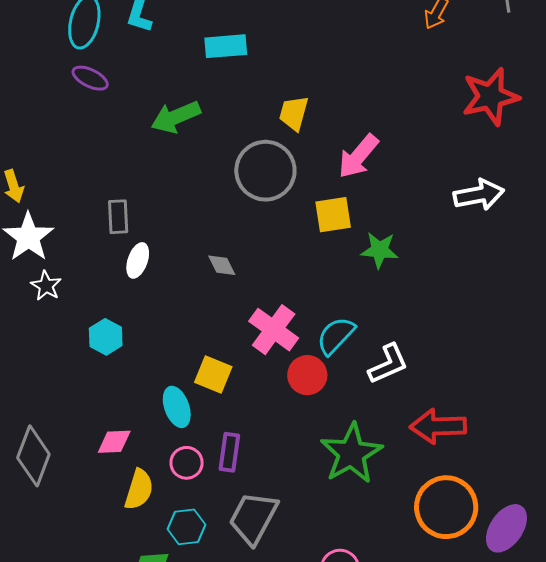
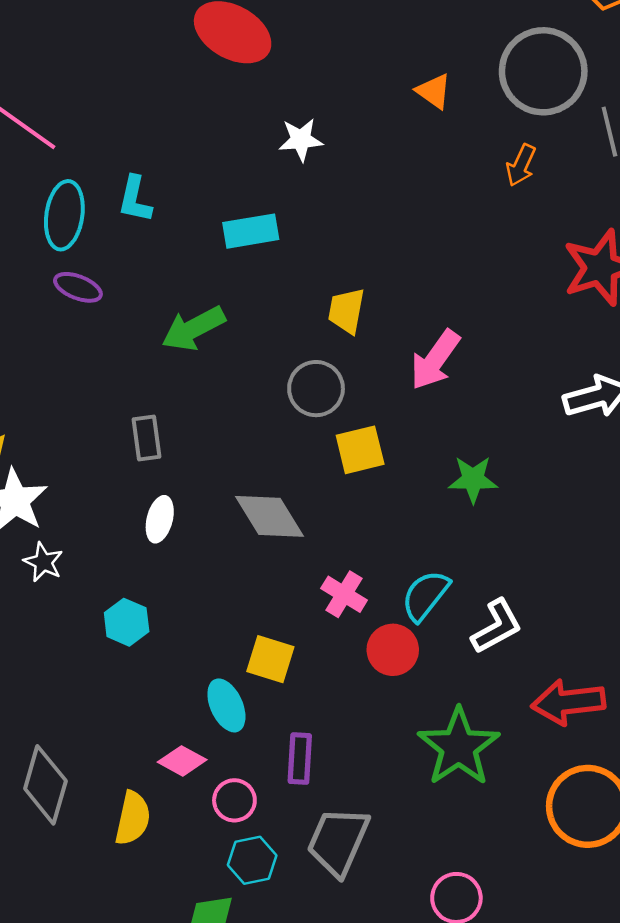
gray circle: (265, 171) -> (316, 389), size x0.7
yellow square: (333, 215) -> (360, 450), moved
gray rectangle: (118, 217) -> (146, 438), moved
gray diamond: (222, 265) -> (270, 516), size x1.8
pink cross: (274, 330) -> (344, 594), size x0.7
pink diamond: (114, 442) -> (182, 761), moved, turned 36
pink circle: (187, 463) -> (234, 800), moved
yellow semicircle: (139, 489) -> (133, 818), moved

